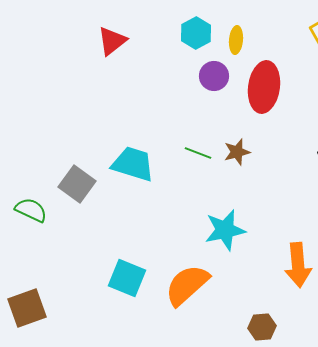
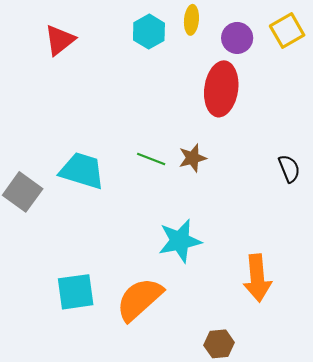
yellow ellipse: (236, 40) -> (191, 20), moved
purple circle: (214, 76) -> (237, 38), moved
cyan square: (127, 278) -> (76, 292), turned -30

